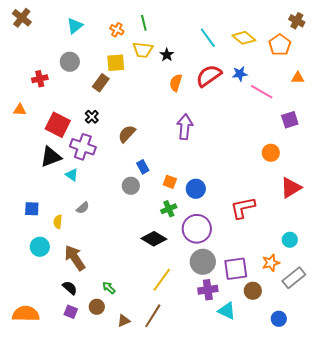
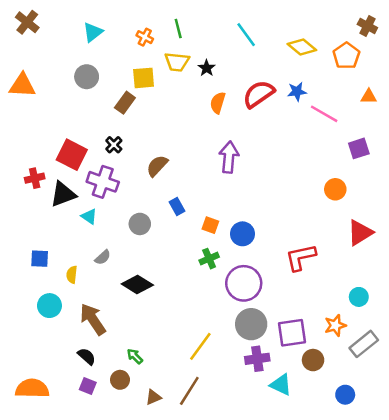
cyan line: (208, 38) -> (246, 35), moved
red cross: (40, 79) -> (35, 178), moved
orange triangle: (20, 110) -> (22, 85), moved, size x1.6
gray circle: (131, 186) -> (140, 224), moved
black diamond: (154, 239) -> (137, 285), moved

